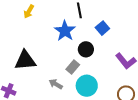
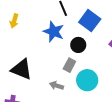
blue square: (102, 28) -> (90, 21), size x1.5
black triangle: (25, 60) -> (22, 69), turned 40

